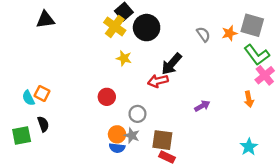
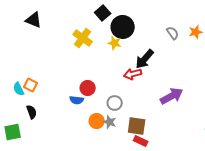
black triangle: (45, 20) -> (34, 20), turned 30
yellow cross: (115, 26) -> (83, 38), moved
yellow star: (124, 58) -> (115, 43), moved
purple arrow: (202, 106) -> (172, 96), size x1.6
green square: (22, 135) -> (13, 132), moved
blue semicircle: (117, 148) -> (77, 100), moved

